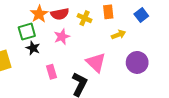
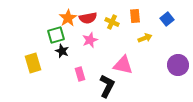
pink triangle: (96, 62) -> (123, 65), turned -30
purple circle: (137, 62) -> (178, 65), moved

